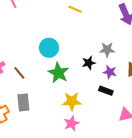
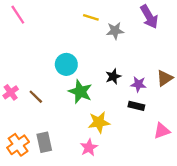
gray star: (107, 50) -> (115, 31), moved
gray rectangle: (23, 102) -> (44, 142), moved
pink star: (71, 123) -> (89, 147), moved

